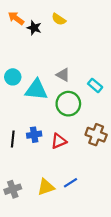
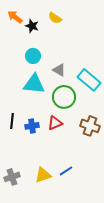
cyan circle: (13, 77) -> (33, 56), moved
cyan rectangle: (95, 85) -> (89, 80), size x1.6
black line: (13, 139) -> (12, 121), moved
red triangle: (59, 141) -> (55, 123), moved

